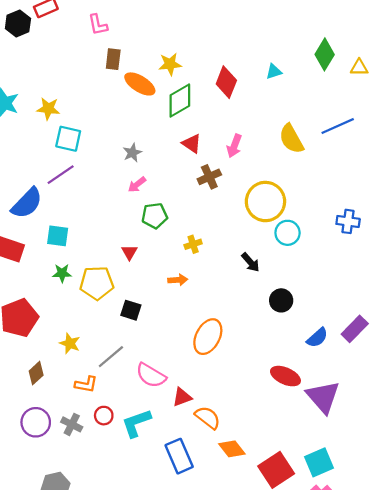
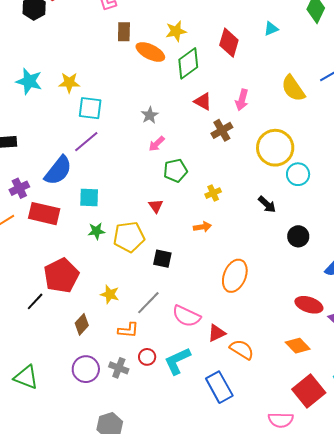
orange diamond: (232, 449) -> (298, 346), moved

